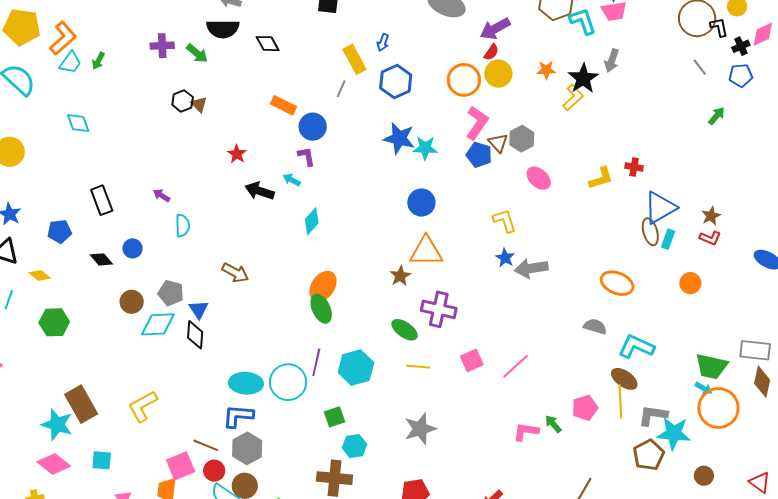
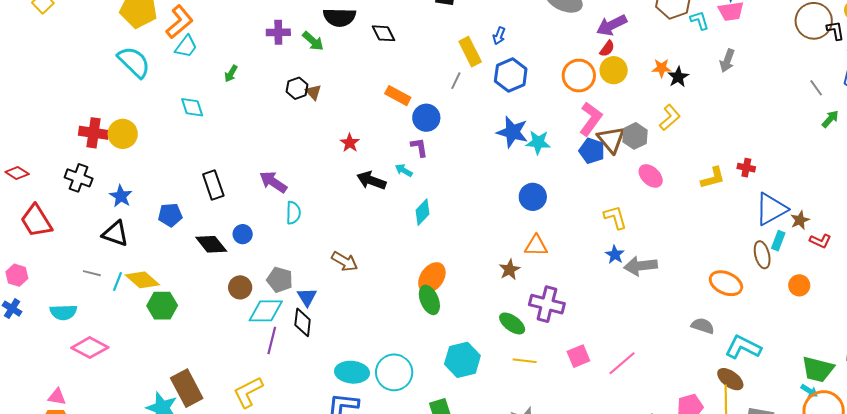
cyan L-shape: (583, 21) -> (699, 20), size x0.7
green arrow: (98, 61) -> (231, 74), moved
gray line: (700, 67) -> (816, 88), moved
black star: (583, 78) -> (678, 77), moved, size x0.7
yellow L-shape: (573, 98) -> (670, 118), moved
brown triangle: (498, 143) -> (611, 140), size x1.4
purple arrow: (162, 195) -> (273, 182), size x1.6
brown star: (711, 216) -> (800, 220), moved
brown ellipse: (650, 232) -> (762, 255), moved
orange triangle: (426, 251) -> (536, 246), size x0.7
black diamond: (101, 259) -> (211, 244), size x1.4
yellow diamond: (40, 275) -> (142, 280), moved, size x1.6
purple line: (316, 362) -> (272, 340), moved

